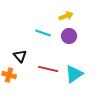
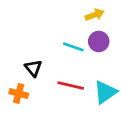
cyan line: (43, 33) -> (73, 47), moved

